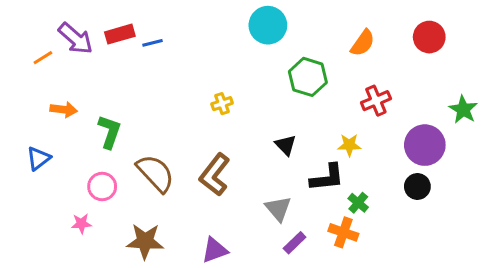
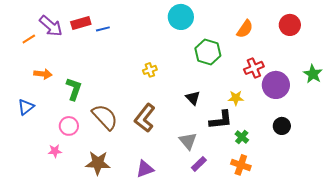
purple circle: (425, 145) -> (276, 85), moved
orange cross: (343, 232) -> (241, 165), moved

